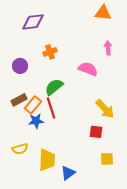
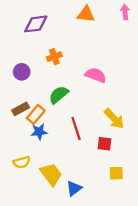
orange triangle: (103, 13) -> (86, 14), moved
pink arrow: (108, 48) -> (125, 12), moved
red line: (51, 108) -> (76, 128), moved
yellow trapezoid: (47, 160) -> (51, 174), turned -40

